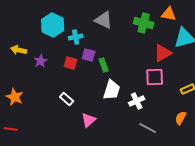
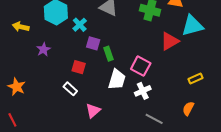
cyan cross: (76, 37) -> (80, 25), turned -32
yellow arrow: (19, 50) -> (21, 27), moved
red square: (71, 63) -> (79, 67), moved
pink square: (155, 77) -> (141, 66), moved, turned 30
red line: (11, 129) -> (12, 120), turned 56

